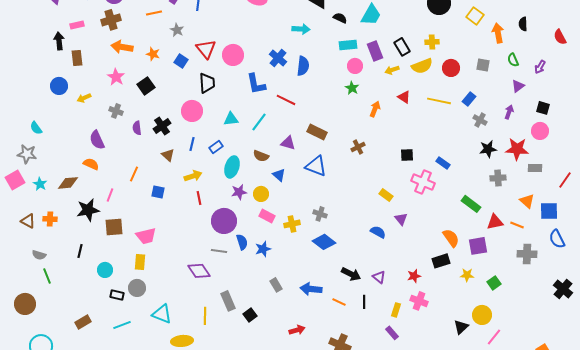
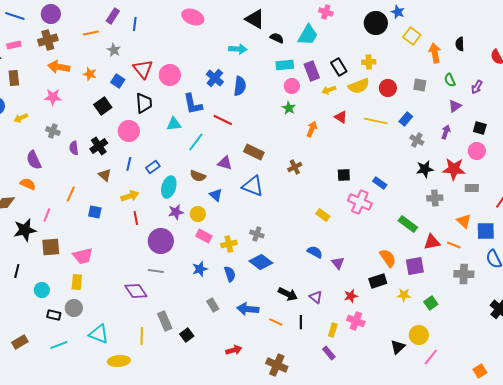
pink star: (116, 77) -> (53, 97), turned -30
black square: (146, 86) -> (103, 106), moved
cyan triangle: (231, 119) -> (174, 124), moved
purple triangle: (401, 219) -> (338, 263), moved
blue semicircle: (242, 242) -> (230, 274), moved

